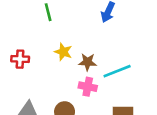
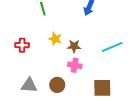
cyan line: (117, 71) -> (112, 47), moved

